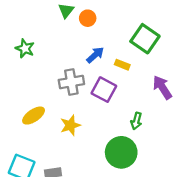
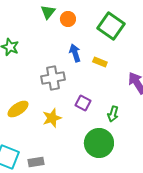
green square: (145, 39) -> (111, 26), moved
blue arrow: (95, 55) -> (75, 53), turned -66
purple square: (104, 90) -> (83, 103), moved, size x0.7

